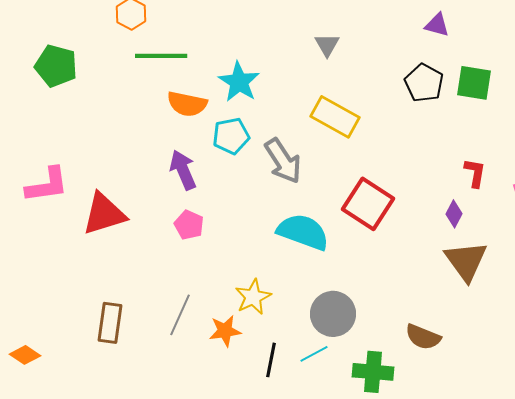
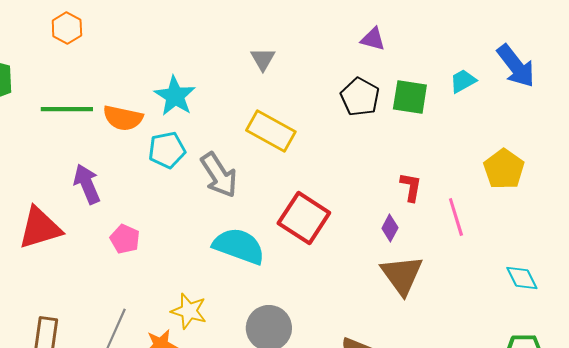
green line: (161, 56) -> (67, 109), moved
purple arrow: (183, 170) -> (87, 184), moved
yellow star: (253, 297) -> (189, 311), turned -30

